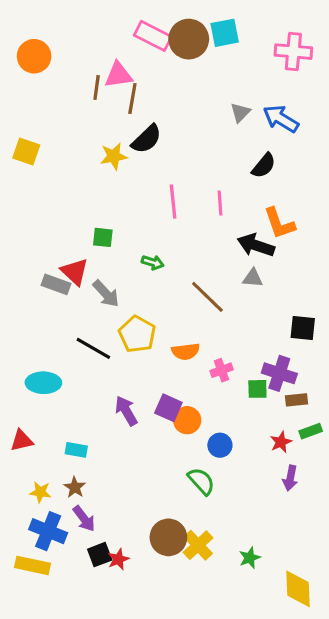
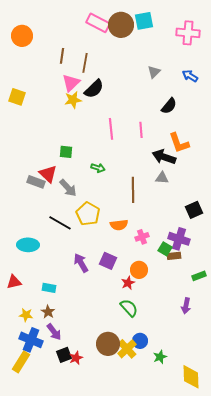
pink triangle: (118, 75) -> (71, 83), moved, turned -36
blue arrow: (281, 119) -> (190, 76), moved, size x0.7
brown line: (207, 297) -> (133, 190), turned 45
black square: (303, 328) -> (194, 210), turned -30
green square: (257, 389) -> (165, 249), turned 32
brown rectangle: (296, 400) -> (174, 256), moved
orange circle: (187, 420) -> (139, 270), moved
red star: (281, 442) -> (128, 283), moved
blue circle: (220, 445) -> (140, 341), moved
yellow rectangle: (33, 565) -> (21, 362), turned -70

